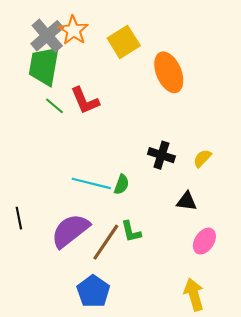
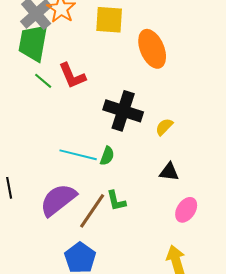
yellow square: (124, 42) -> (109, 20), turned 36
black cross: (161, 155) -> (123, 111), moved, size x1.5
yellow semicircle: (202, 158) -> (164, 127), moved

